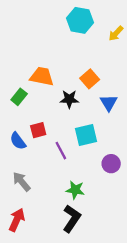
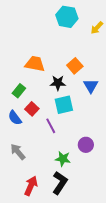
green rectangle: (19, 97) -> (19, 91), moved
red square: (38, 130) -> (32, 109), turned -32
cyan square: (86, 135) -> (64, 105), moved
purple circle: (111, 164) -> (86, 145), moved
red arrow: (17, 220) -> (31, 186), moved

